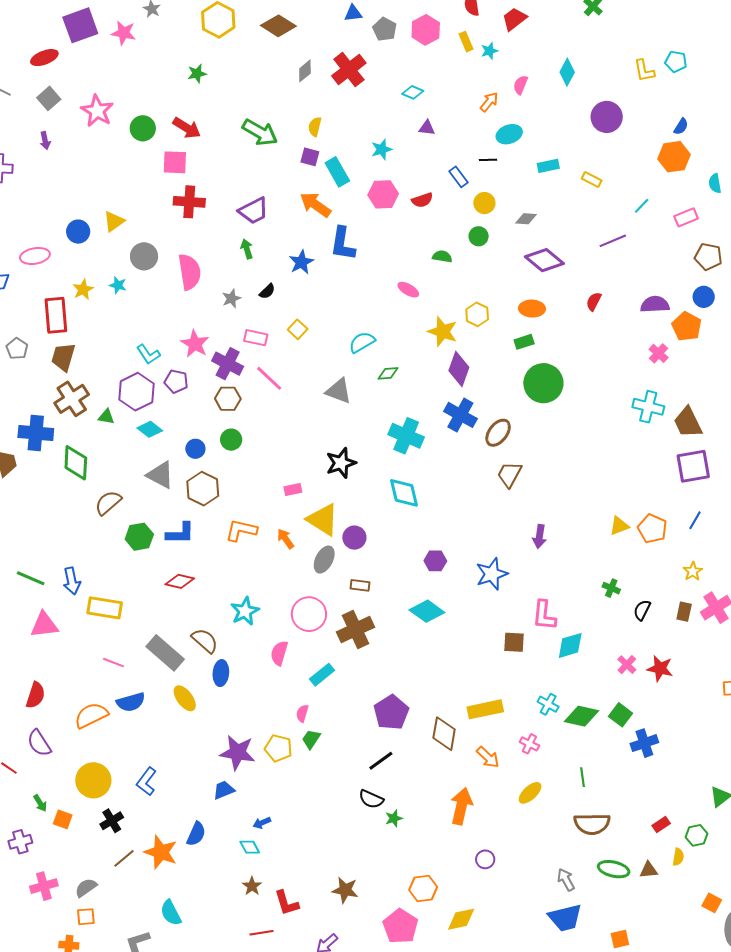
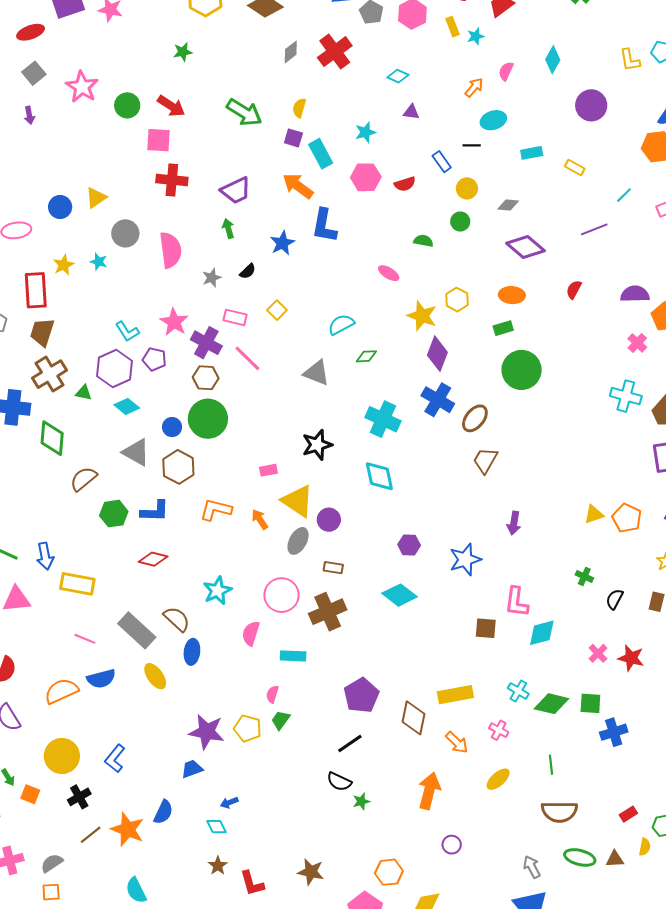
green circle: (231, 440) -> (208, 419), size x1.8
cyan rectangle: (322, 675) -> (293, 656), turned 40
green square: (620, 715) -> (590, 703), turned -35

